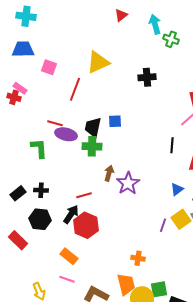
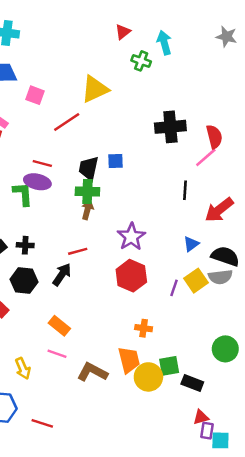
green cross: (171, 39) -> (141, 61), moved
black cross: (147, 77) -> (170, 127), moved, size x1.4
red line: (75, 89) -> (67, 122), turned 35
purple ellipse: (66, 134) -> (37, 182), moved
brown arrow: (109, 173) -> (87, 210), moved
red hexagon: (86, 225) -> (131, 276), moved

